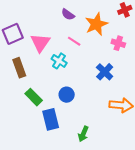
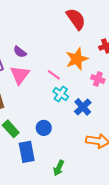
purple semicircle: (68, 14) -> (20, 52), moved
cyan cross: (59, 61) -> (61, 94), moved

